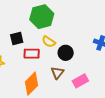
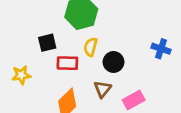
yellow semicircle: (49, 42) -> (91, 47), turned 72

